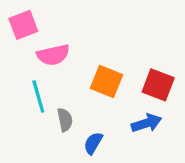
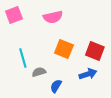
pink semicircle: (53, 55) -> (53, 17), moved
gray semicircle: (65, 120) -> (39, 72), turned -96

